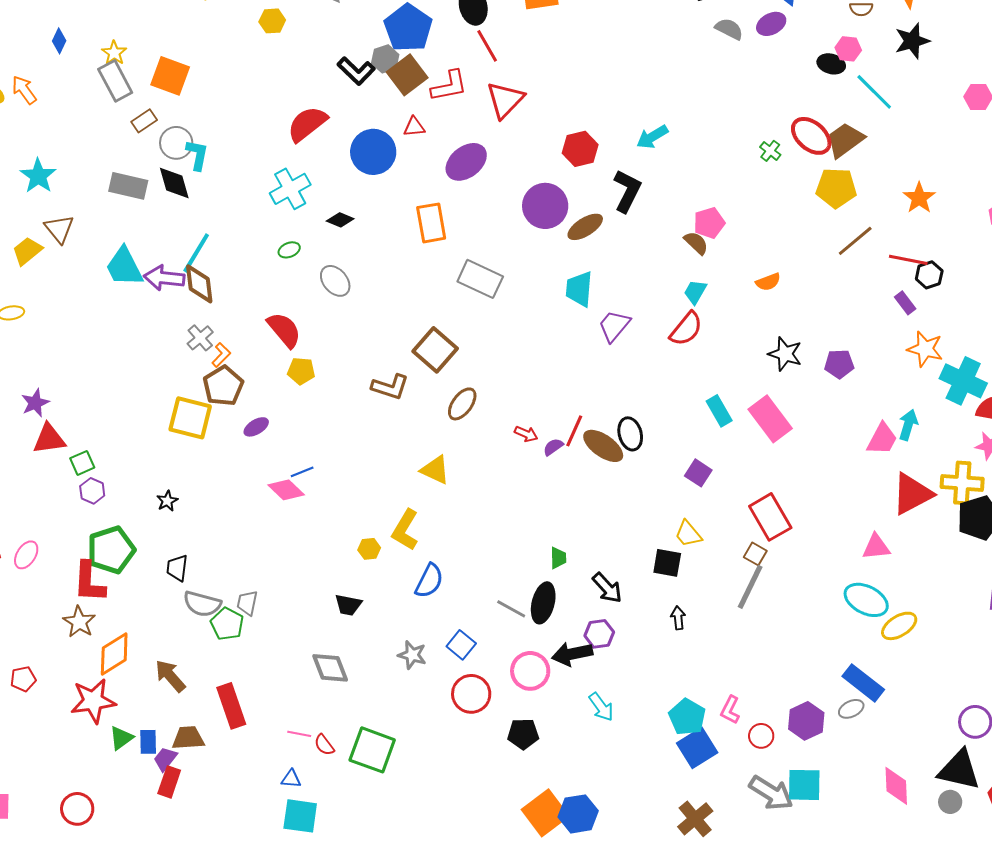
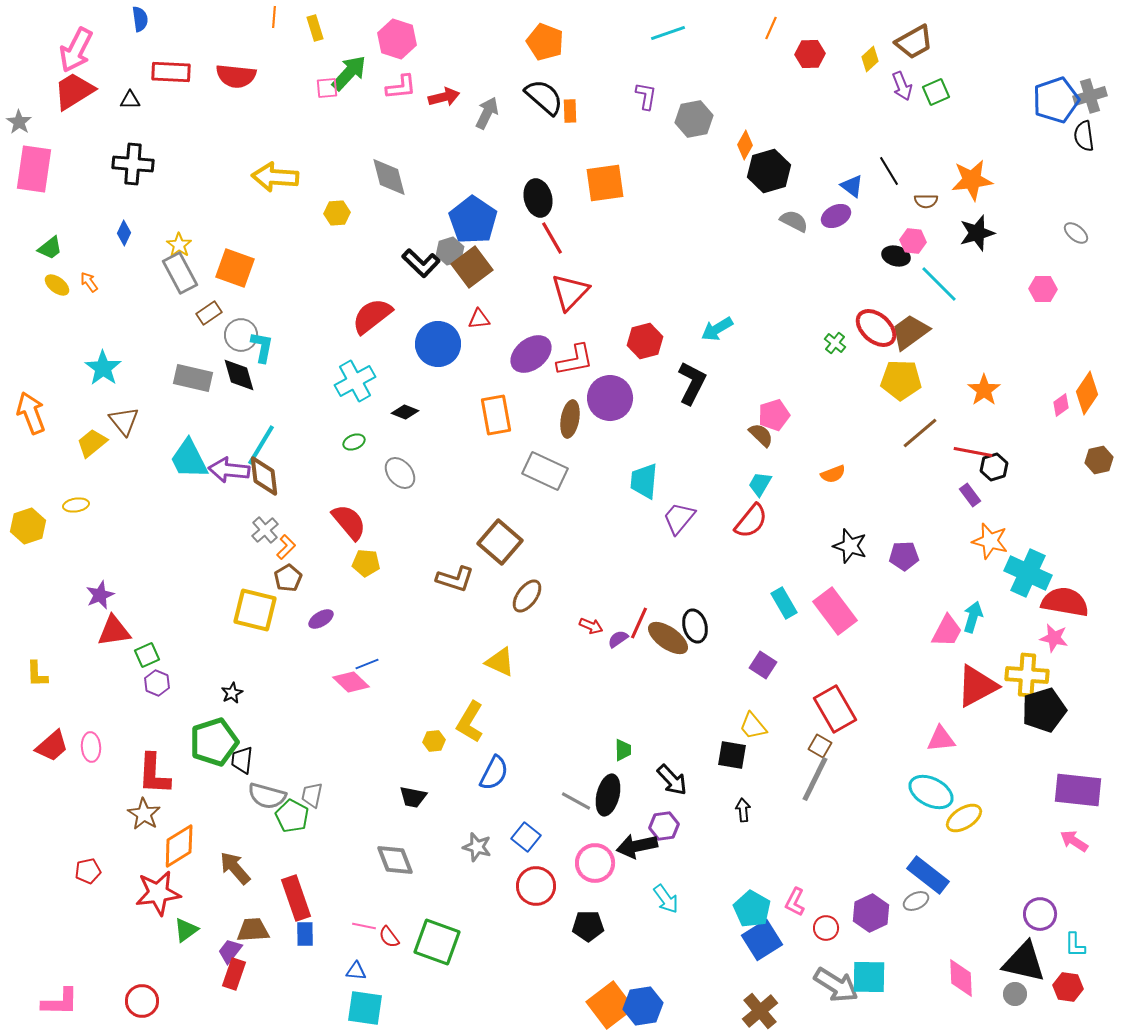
red L-shape: (449, 86) -> (575, 360), moved
orange arrow: (24, 90) -> (89, 282), size x0.7
brown ellipse: (585, 227) -> (570, 419), moved, turned -48
brown pentagon: (223, 386) -> (288, 578), size x0.7
green pentagon: (111, 550) -> (214, 742), moved
pink ellipse: (26, 555) -> (91, 747), turned -36
blue rectangle: (148, 742) -> (305, 934), moved

